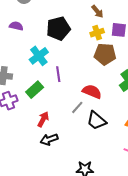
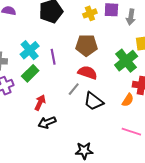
brown pentagon: (105, 54) -> (86, 45), moved
cyan cross: (39, 56) -> (30, 50), moved

